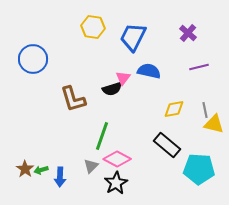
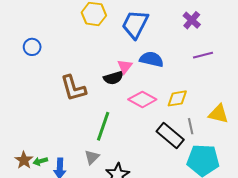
blue circle: (33, 59) -> (32, 47), size x0.6
gray line: (205, 110) -> (191, 126), moved
pink diamond: (117, 159) -> (142, 99), moved

